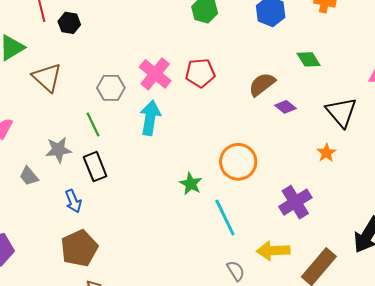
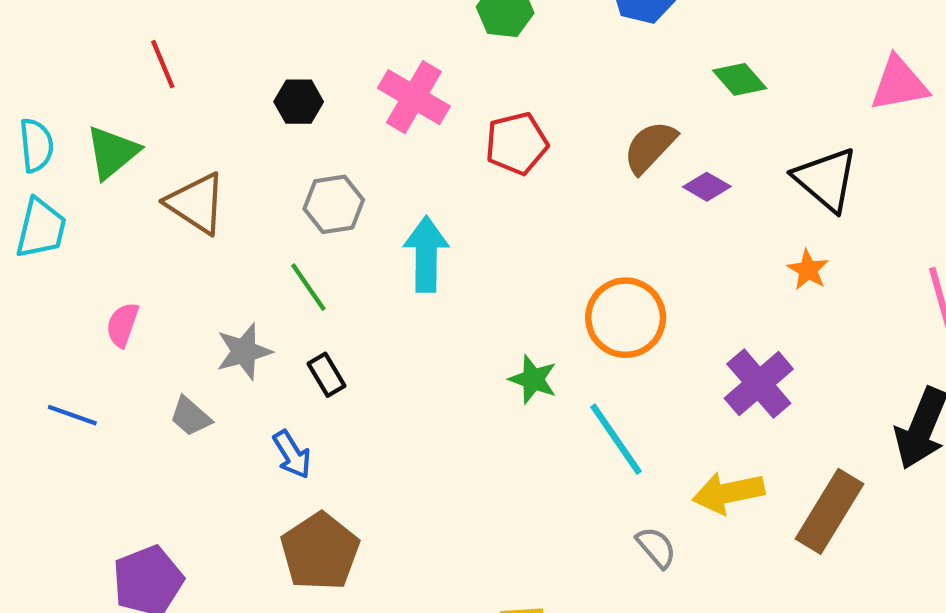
black hexagon: (69, 23) -> (299, 102), moved
pink cross: (155, 74) -> (414, 97), moved
black rectangle: (95, 167) -> (326, 375), size x0.7

